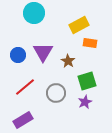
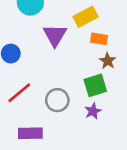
purple triangle: (43, 52) -> (55, 35), moved
brown star: (68, 61) -> (108, 61), moved
purple rectangle: (23, 120) -> (30, 133), moved, turned 30

